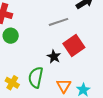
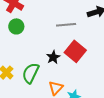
red square: (74, 46) -> (75, 51), turned -30

